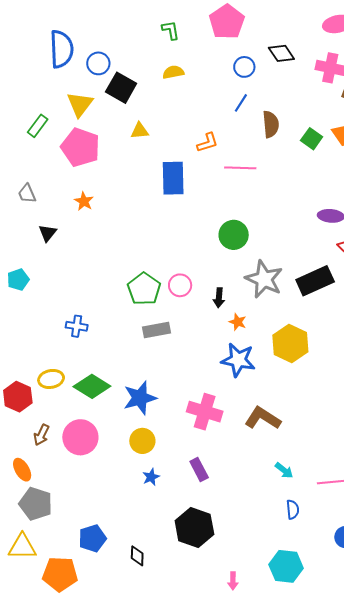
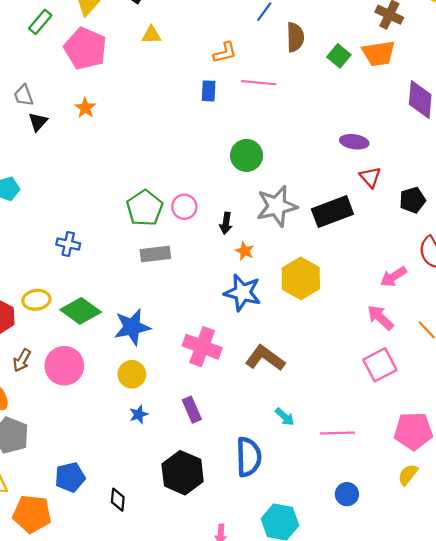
blue rectangle: (173, 178) -> (209, 91), moved, size x0.6
black triangle: (48, 233) -> (38, 122), moved
gray star: (264, 279) -> (277, 206), turned 30
blue semicircle: (293, 509) -> (249, 457), moved, size x1.8

